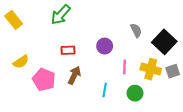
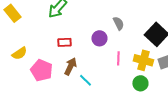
gray semicircle: (136, 30) -> (118, 23), moved
cyan line: (105, 90) -> (85, 80), moved, turned -56
green circle: (135, 93) -> (140, 83), moved

